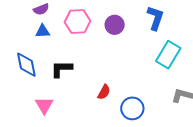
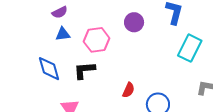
pink hexagon: (77, 22) -> (97, 40), moved

